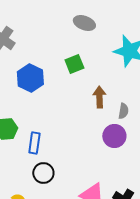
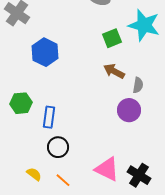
green square: (74, 64) -> (112, 38), moved
brown arrow: (99, 97) -> (114, 71), turned -60

